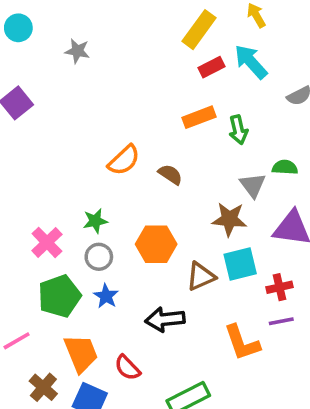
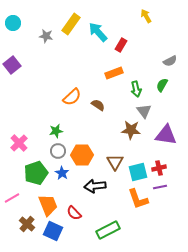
yellow rectangle: (199, 30) -> (71, 24), moved
cyan arrow: (251, 62) -> (98, 32), moved
red rectangle: (212, 67) -> (121, 45), turned -32
green arrow: (238, 130) -> (136, 89), moved
green semicircle: (285, 167) -> (162, 85), moved, turned -64
pink cross: (47, 242) -> (19, 143), moved
orange hexagon: (156, 244) -> (82, 155), moved
cyan square: (240, 264) -> (138, 172), moved
brown triangle: (201, 276) -> (115, 162), turned -36

